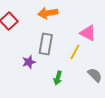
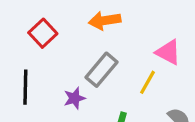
gray rectangle: (46, 44) -> (101, 70), turned 30

